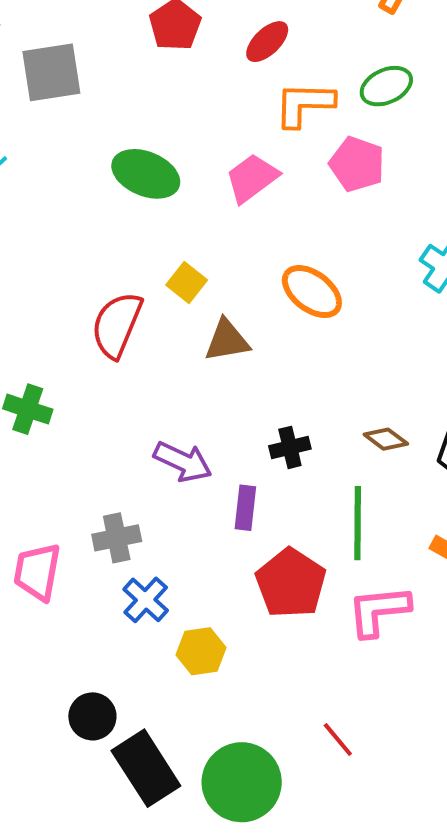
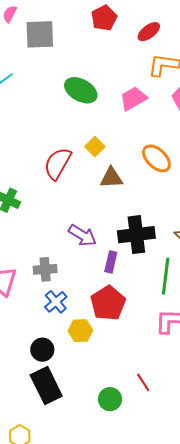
black cross: (290, 447) -> (136, 235), size x1.8
red pentagon: (291, 583) -> (108, 303), moved
black circle: (92, 716) -> (42, 350), moved
green circle: (242, 782) -> (110, 399), moved, size x0.6

